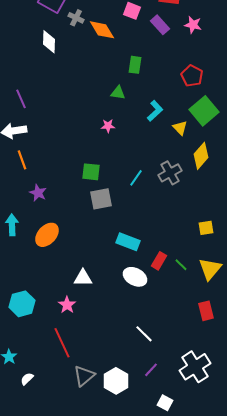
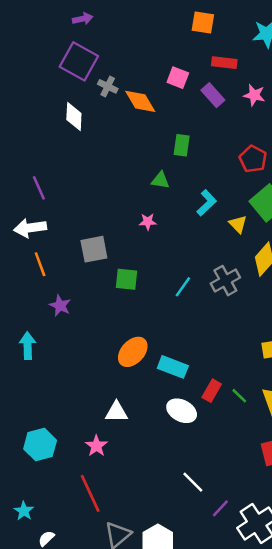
gray square: (101, 199) -> (94, 249), moved
orange ellipse: (47, 235) -> (133, 352), moved
purple line: (151, 370) -> (220, 508), moved

